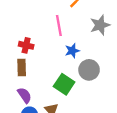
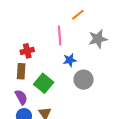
red cross: (26, 45) -> (27, 51), turned -32
green square: (64, 84) -> (44, 83), moved

